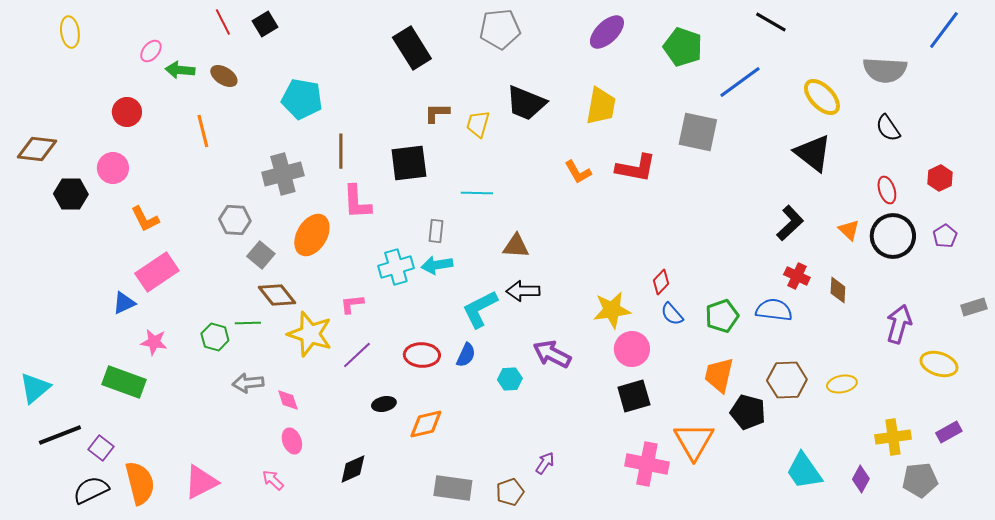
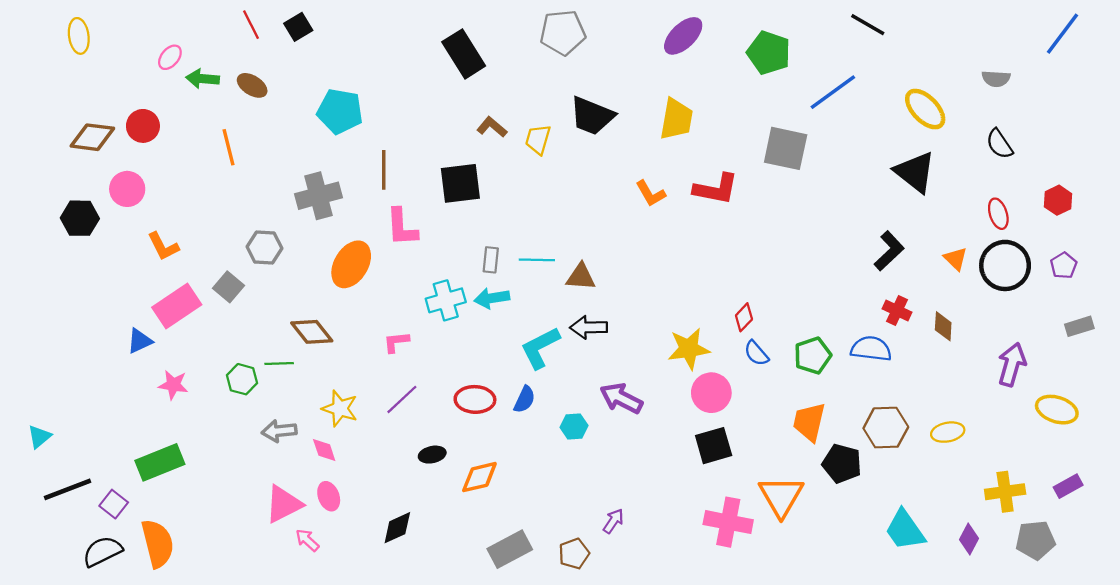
gray semicircle: (885, 70) -> (996, 79), size x0.6
brown L-shape: (437, 113) -> (492, 127), turned 40
brown diamond: (37, 149) -> (92, 137), moved
cyan line: (477, 193) -> (537, 260), moved
gray square: (261, 255) -> (228, 287), moved
gray rectangle: (974, 307) -> (1079, 326), moved
yellow star: (310, 334) -> (340, 408), moved, size x0.7
green rectangle: (124, 382) -> (160, 462), moved, turned -42
cyan triangle: (35, 388) -> (39, 437), size x0.7
pink triangle: (201, 482) -> (284, 504), moved
gray rectangle: (453, 488) -> (510, 549), turned -36

